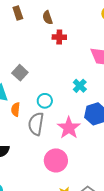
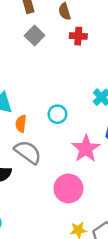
gray square: (20, 73) -> (35, 36), moved
gray semicircle: (36, 124) -> (28, 152), moved, turned 115

